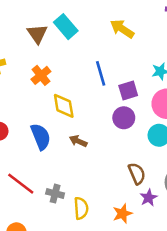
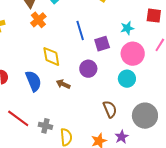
orange cross: (41, 75) -> (38, 20), moved
purple circle: (124, 118) -> (88, 69), moved
purple star: (149, 198) -> (122, 137), moved

